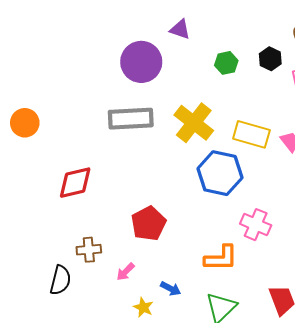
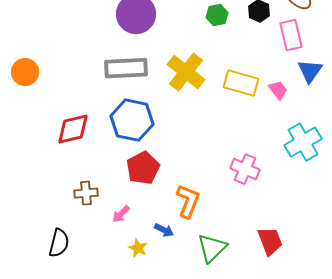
blue hexagon: (220, 173) -> (132, 120), moved
orange L-shape: (221, 258) -> (188, 201), moved, turned -68
black semicircle: (60, 280) -> (59, 243), moved

